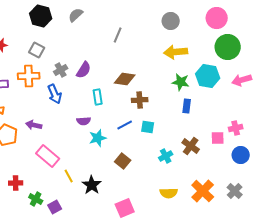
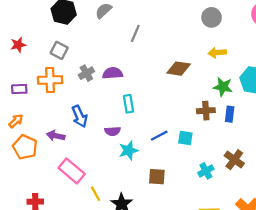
gray line: (118, 35) -> (135, 33), moved
yellow arrow: (176, 52) -> (217, 53), size x0.7
purple semicircle: (84, 70) -> (113, 73), turned -126
brown diamond: (125, 79) -> (179, 69), moved
blue arrow: (55, 94) -> (80, 116), moved
brown cross: (140, 100) -> (206, 111), moved
brown square: (123, 161) -> (157, 177), turned -35

